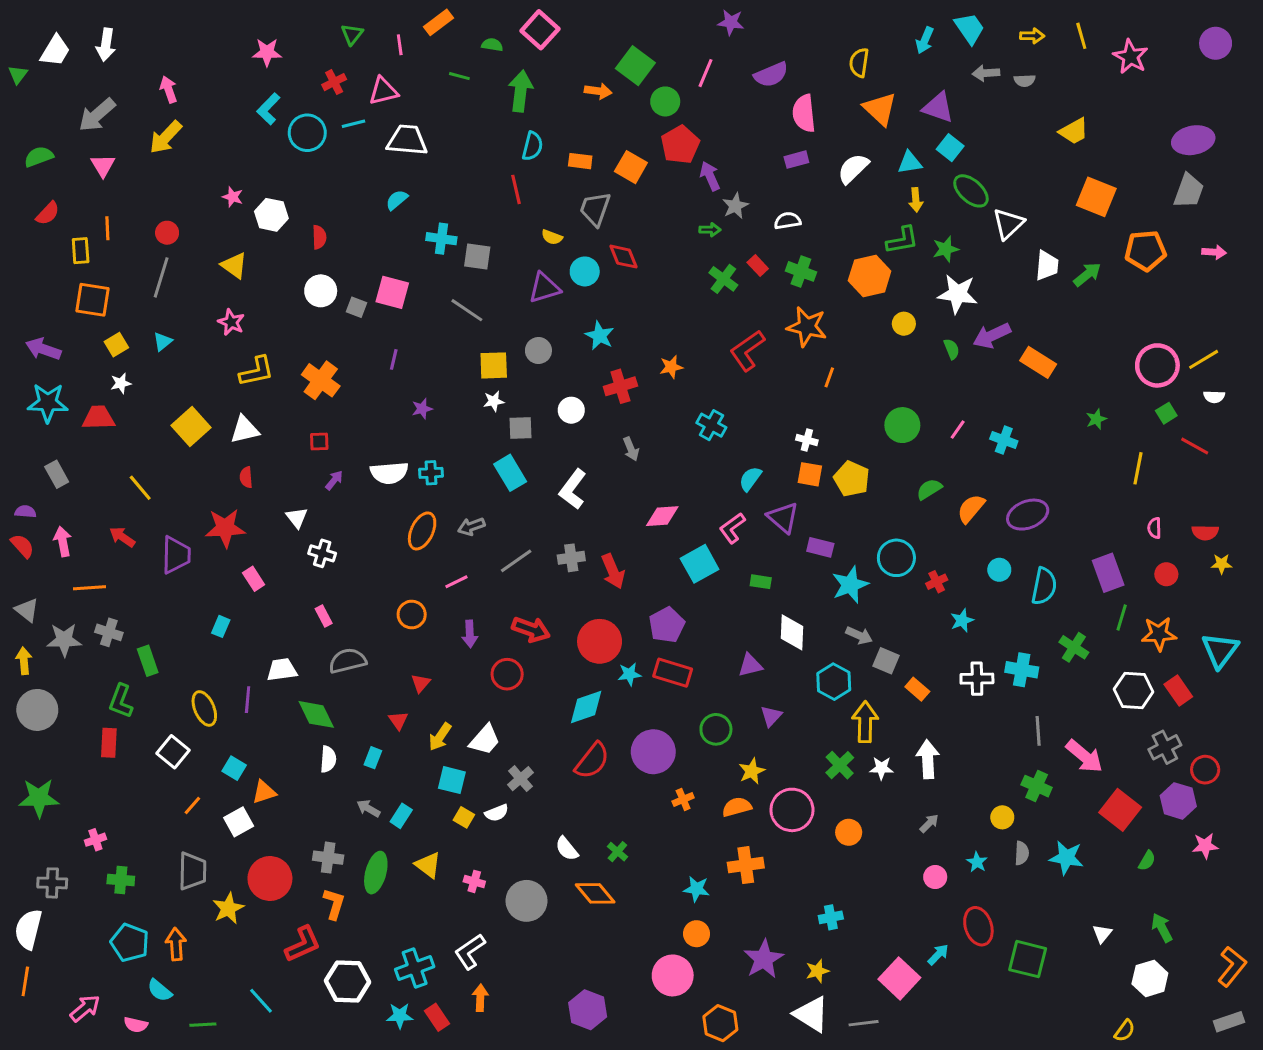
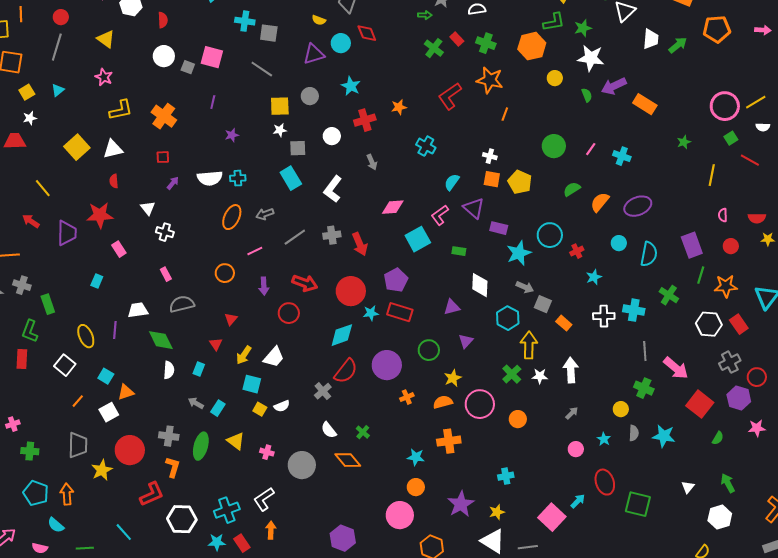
gray cross: (521, 779) -> (323, 391), moved

